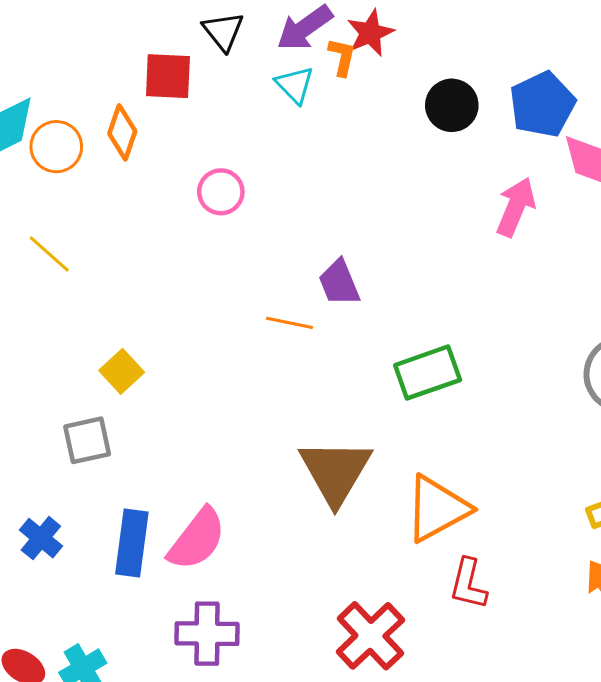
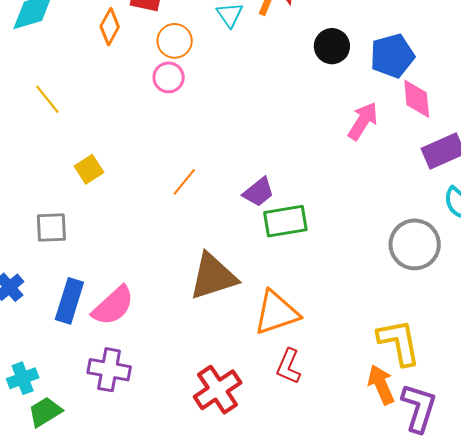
orange circle: (56, 147) -> (175, 41), moved
purple trapezoid: (339, 283) -> (258, 192), moved, turned -116
orange line: (290, 323) -> (184, 182), moved, turned -72
yellow square: (122, 371) -> (89, 169), moved
brown triangle: (335, 472) -> (213, 277), turned 32

